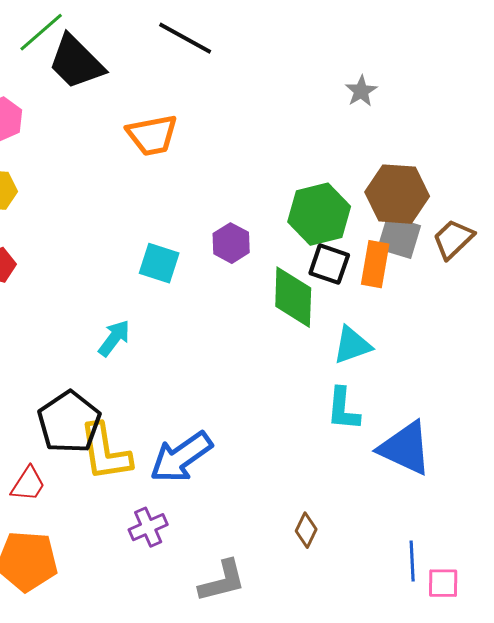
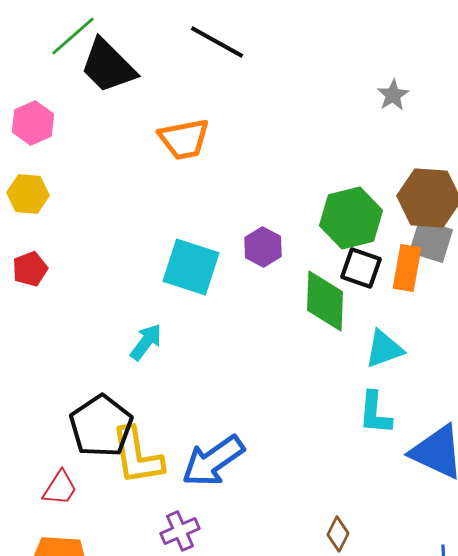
cyan square: (159, 263) -> (191, 267), size x1.4

